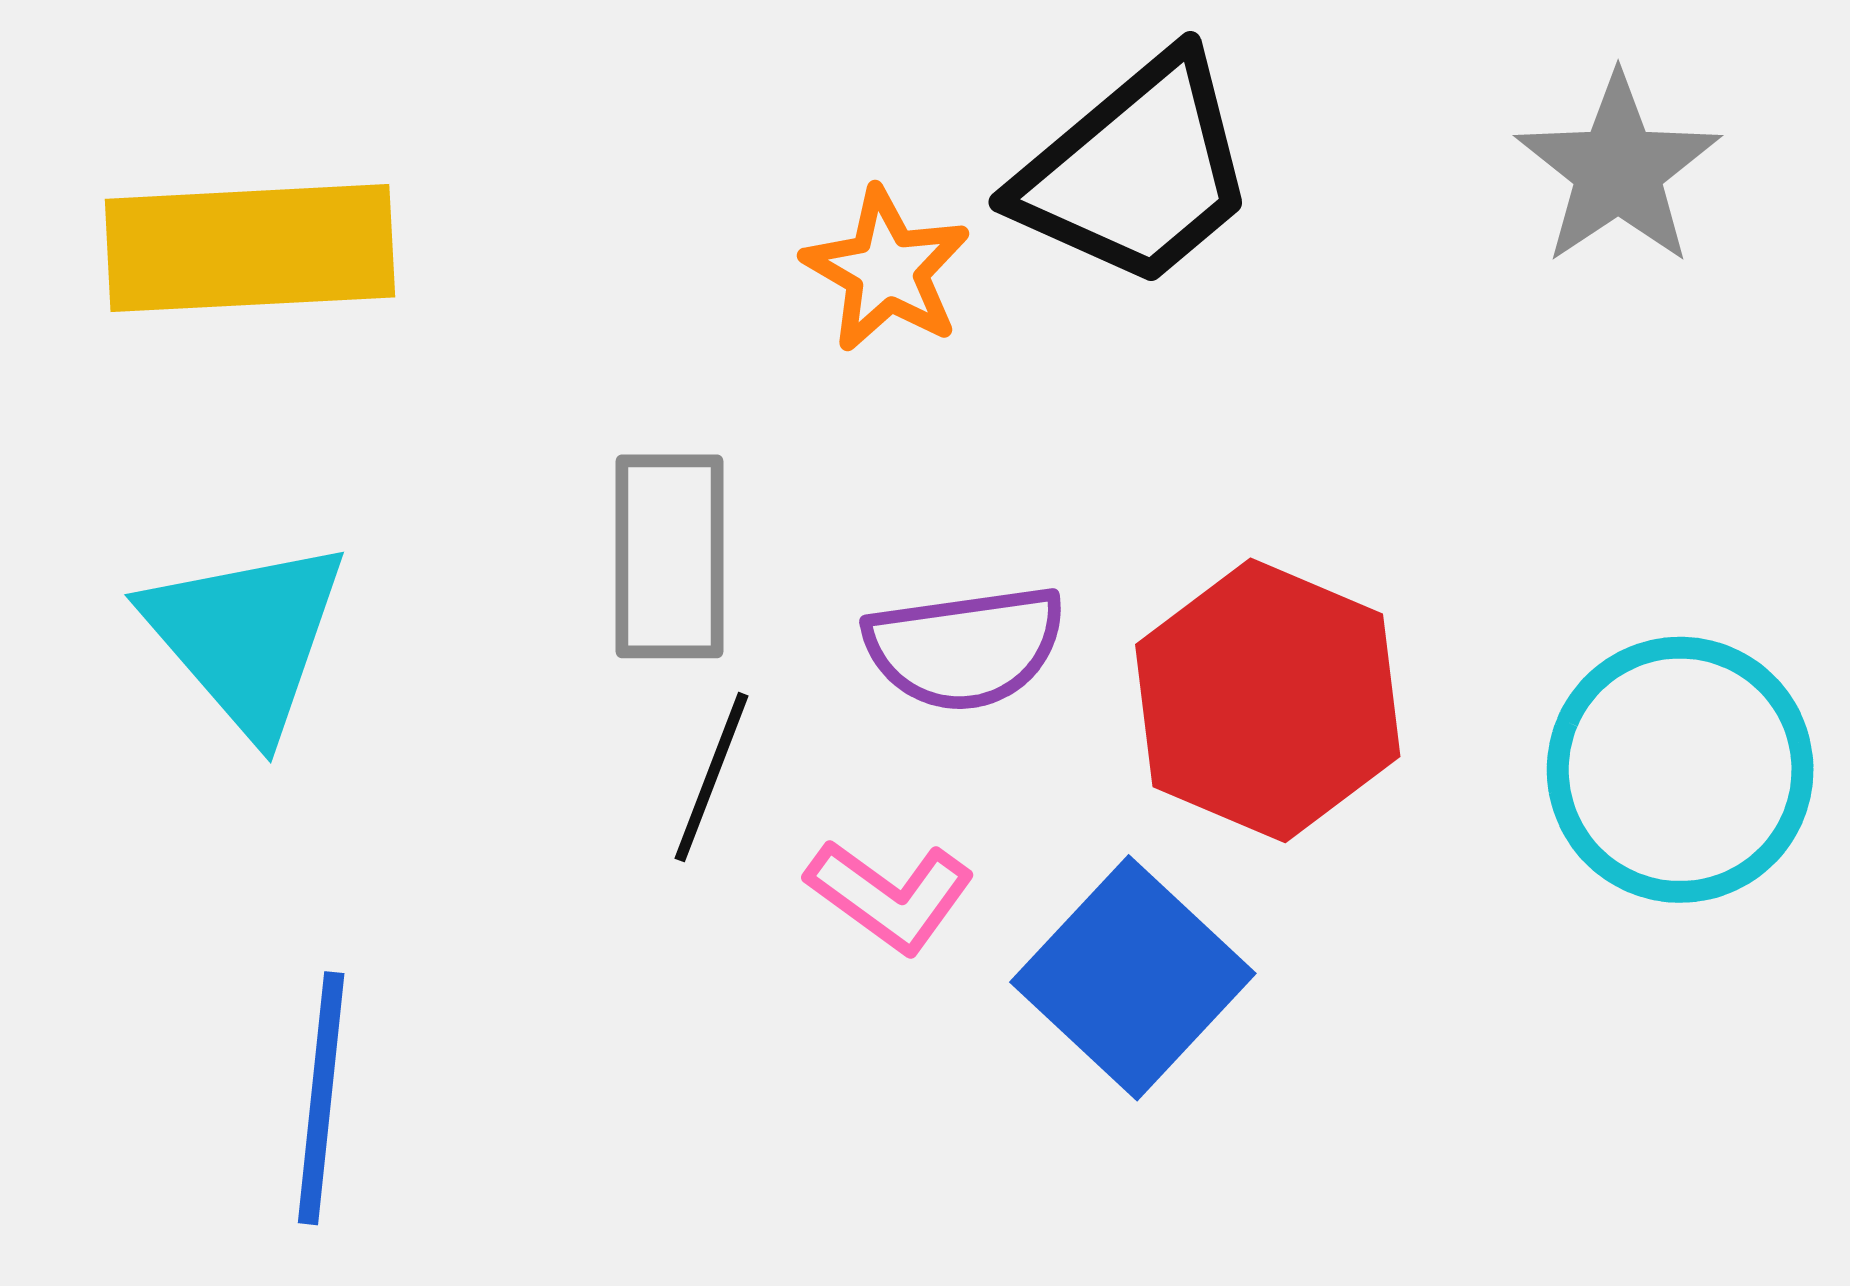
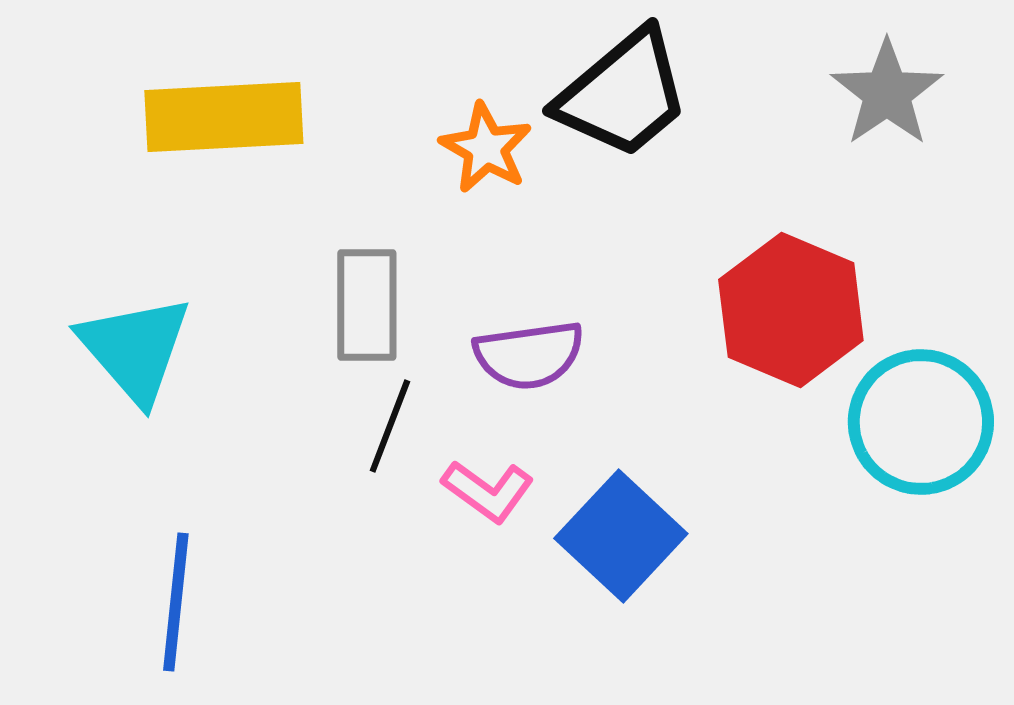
yellow rectangle: (250, 248) -> (224, 117), moved
red hexagon: (1268, 700) -> (791, 310), moved

